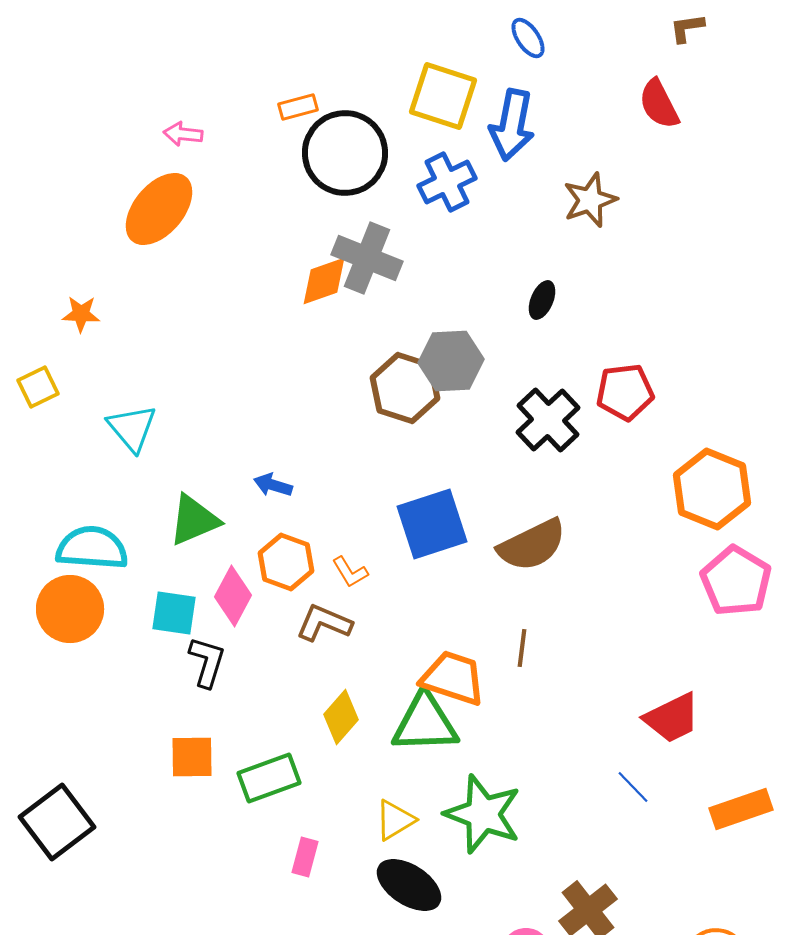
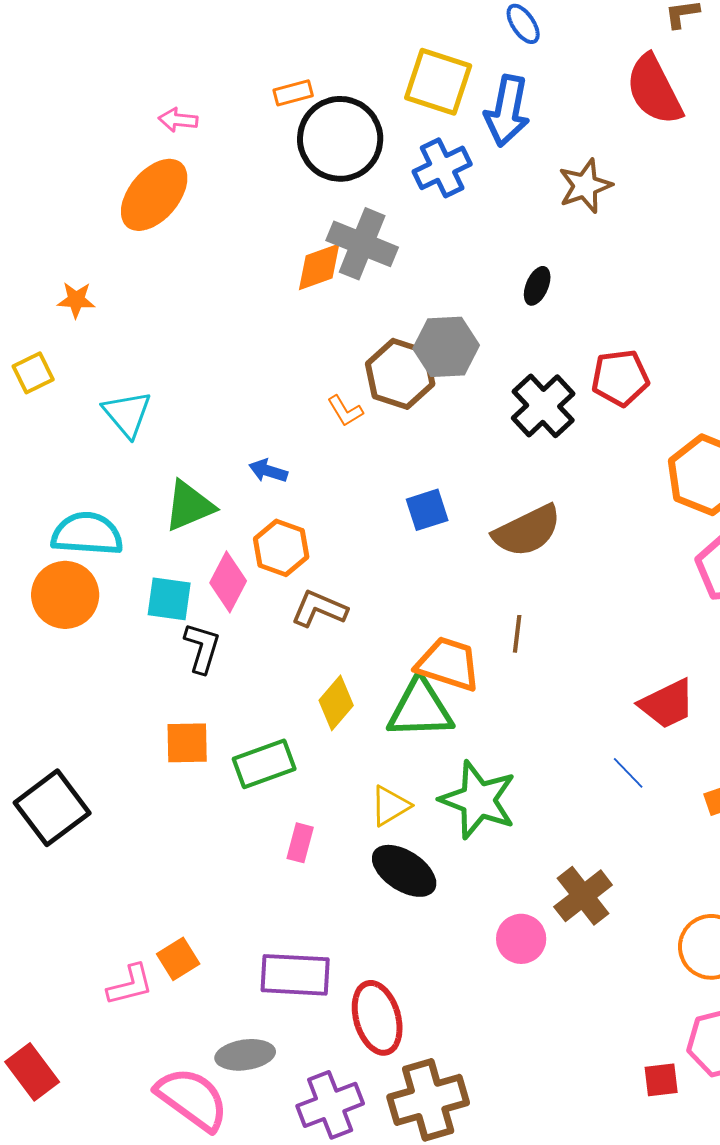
red semicircle: (659, 104) -> (654, 90), size x1.4
blue square: (432, 524) -> (427, 510), size x0.6
orange L-shape: (350, 572) -> (345, 411), moved

